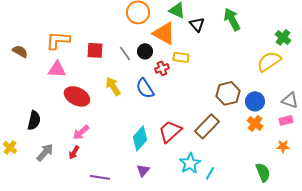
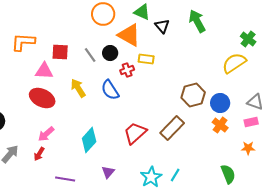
pink triangle: (57, 69) -> (44, 71), moved
cyan diamond: (140, 138) -> (89, 140), moved
cyan star: (190, 163) -> (151, 177), moved

